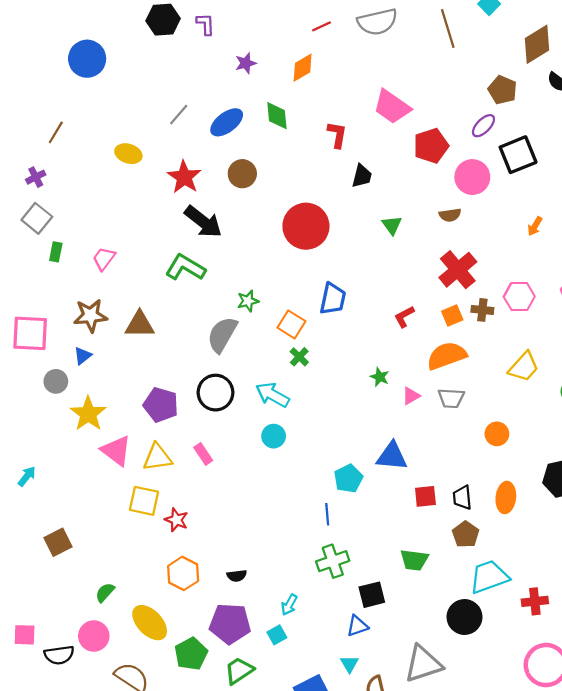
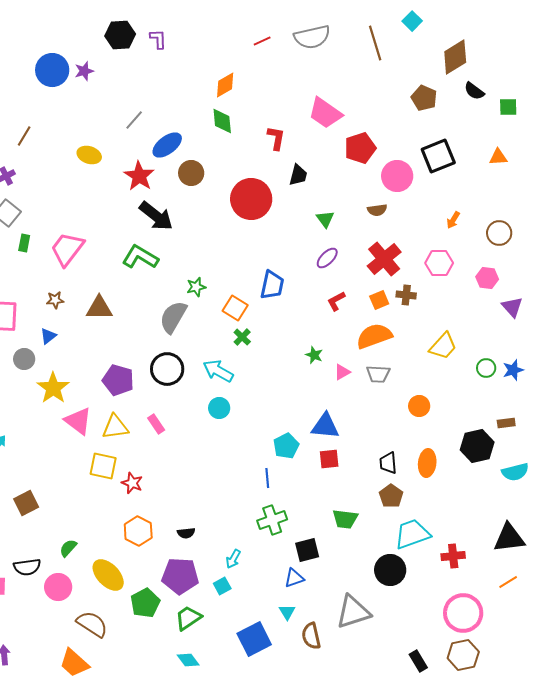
purple star: (246, 63) -> (84, 71), moved
orange diamond: (303, 68) -> (225, 85), moved
blue ellipse: (227, 122) -> (167, 145), moved
purple ellipse: (483, 126) -> (327, 258), moved
red circle: (306, 226) -> (251, 199), moved
pink trapezoid: (104, 259) -> (67, 249), size x1.6
pink hexagon: (519, 297) -> (439, 263), moved
brown star: (90, 316) -> (55, 300), size x0.6
red square: (425, 496) -> (329, 459), moved
black semicircle: (59, 655) -> (27, 567), moved

